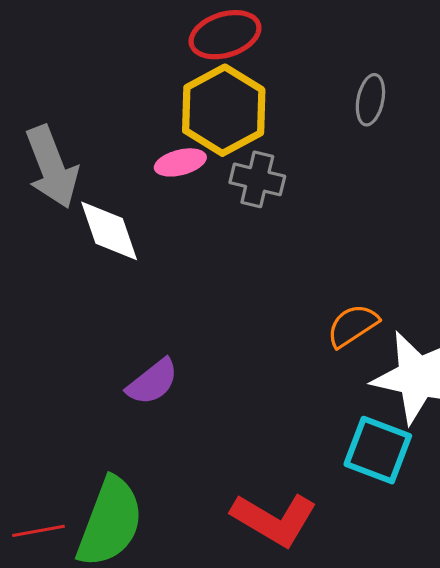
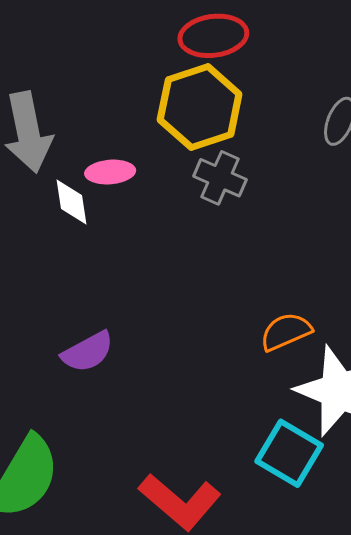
pink ellipse: (180, 162) -> (110, 172), moved
white diamond: (109, 231) -> (72, 202), size x0.7

